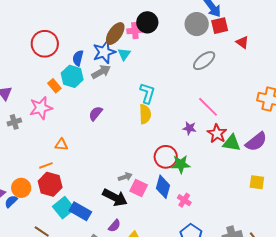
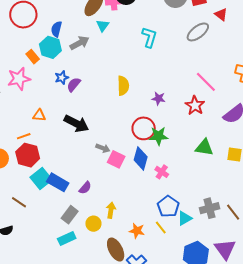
blue star: (104, 52) -> (62, 78), moved, size x0.6
gray ellipse: (204, 61) -> (198, 32), moved
cyan L-shape: (147, 93) -> (149, 37), moved
pink line: (208, 107) -> (206, 82), moved
purple star: (189, 128) -> (159, 98), moved
green triangle: (232, 143) -> (204, 148), moved
gray arrow: (125, 177) -> (103, 148), turned 40
black arrow: (115, 197) -> (76, 124), moved
purple semicircle: (114, 226) -> (85, 188), moved

